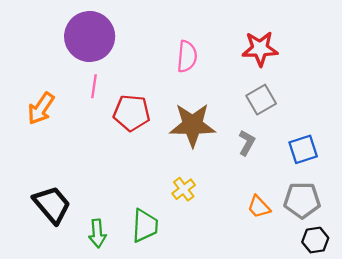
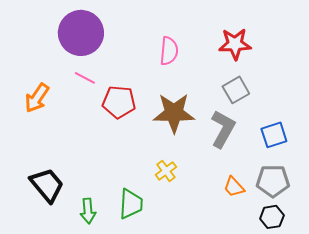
pink line: (94, 86) -> (85, 78), turned -70
gray L-shape: (247, 143) -> (223, 129), size x1.6
black hexagon: (315, 240) -> (272, 217), moved

